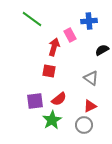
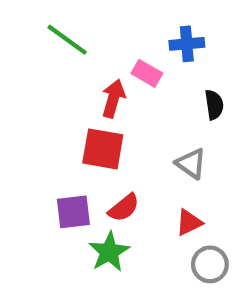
pink rectangle: (70, 35) -> (147, 73), turned -32
black semicircle: (102, 50) -> (214, 105), turned 112
red square: (49, 71) -> (103, 149), size x1.5
gray circle: (84, 125) -> (210, 264), moved

